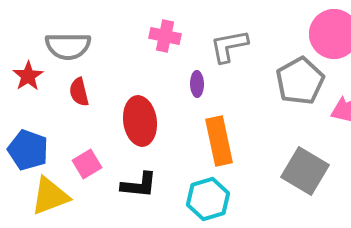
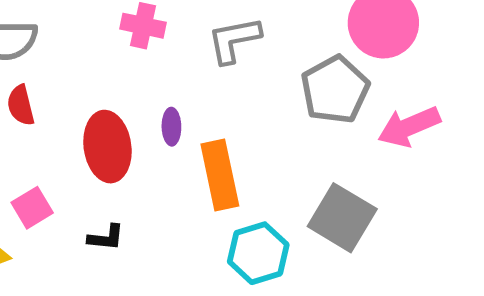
purple ellipse: (197, 84) -> (171, 127), moved
black L-shape: (139, 185) -> (106, 238), size x0.7
cyan hexagon: (208, 199) -> (258, 253), moved

